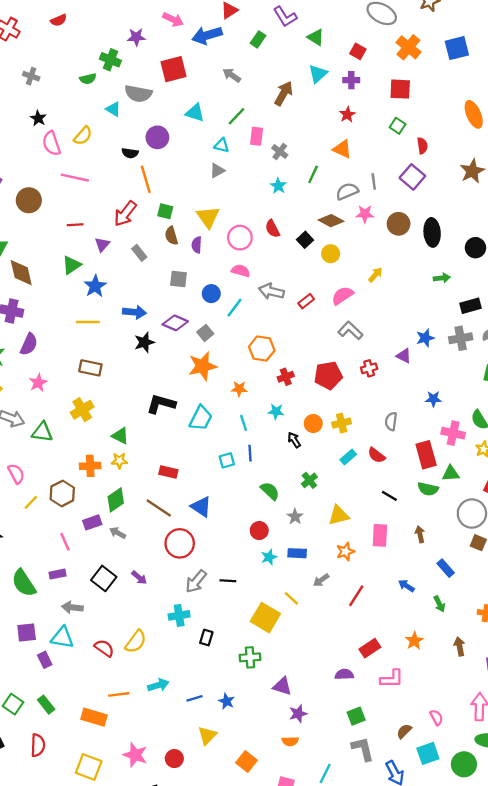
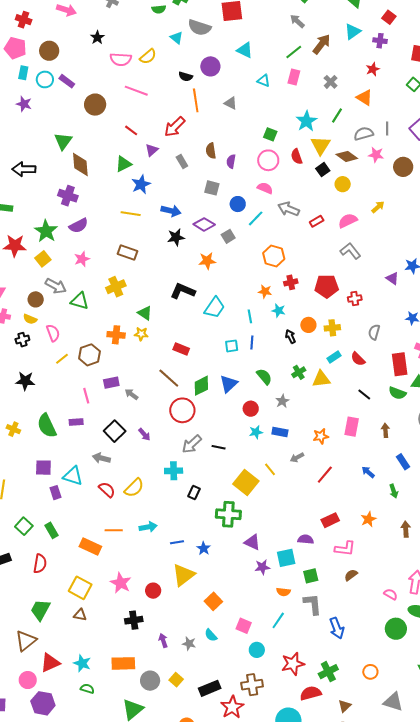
gray arrow: (232, 75) -> (297, 21), moved
green line: (236, 116) -> (294, 52), moved
black star: (38, 118) -> (97, 37), moved
pink semicircle: (52, 143) -> (121, 59), turned -75
gray cross: (280, 152) -> (331, 82), moved
gray triangle: (217, 170) -> (231, 103), moved, turned 48
cyan star: (278, 186) -> (306, 121), size x1.5
green square: (165, 211) -> (270, 134), moved
yellow triangle: (208, 217) -> (321, 145), moved
red line: (75, 225) -> (131, 130), turned 32
purple semicircle: (29, 344) -> (79, 226), turned 30
orange star: (202, 366) -> (207, 261), moved, size x0.7
red cross: (369, 368) -> (355, 298), moved
orange star: (239, 389) -> (265, 291), moved
green diamond: (116, 500) -> (201, 386), moved
blue triangle: (201, 507) -> (229, 384), moved, turned 36
yellow triangle: (339, 515) -> (321, 379), moved
gray arrow: (72, 607) -> (101, 458), moved
green cross: (250, 657) -> (228, 514), size x1.4
pink semicircle: (436, 717) -> (391, 594), moved, turned -40
brown semicircle: (404, 731) -> (351, 575), moved
yellow triangle: (207, 735) -> (183, 575), size x1.4
orange semicircle: (290, 741) -> (283, 592), moved
cyan square: (428, 753) -> (286, 558), moved

